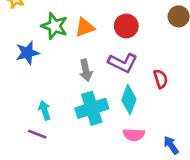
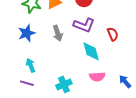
blue star: (27, 53) -> (27, 33), moved
cyan diamond: (129, 99) -> (91, 51), turned -30
cyan cross: (92, 108) -> (64, 84), moved, size x0.7

